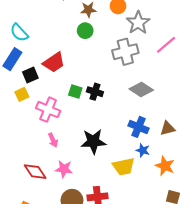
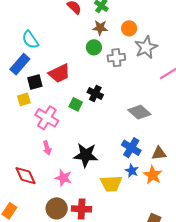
gray cross: (125, 52) -> (116, 58), moved, size x0.7
black cross: (95, 92) -> (95, 94), moved
orange star: (165, 166) -> (153, 175), moved
pink star: (64, 169) -> (63, 178), moved

